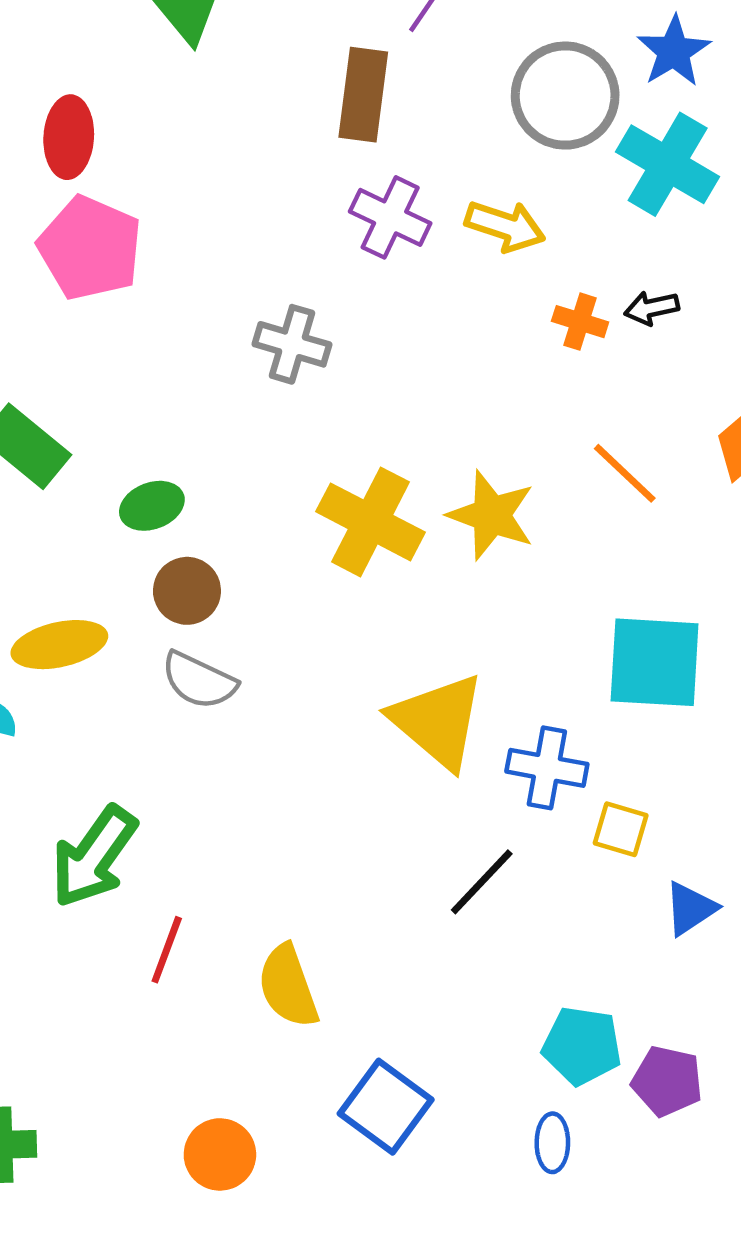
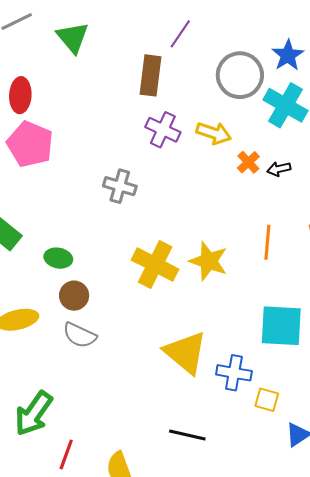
orange cross: (580, 322) -> (248, 162), moved, turned 30
orange line: (625, 473) -> (267, 242), turned 52
green ellipse: (152, 506) -> (58, 258), turned 32
black line: (482, 882) -> (187, 435), moved, turned 60

